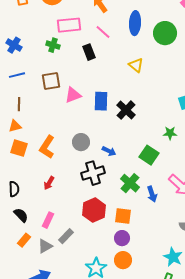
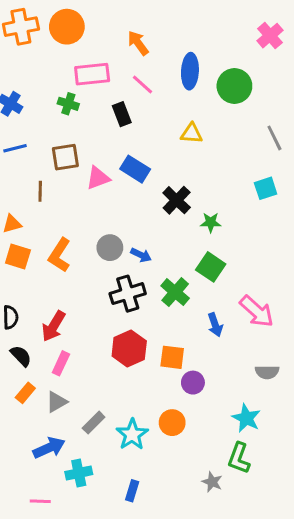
yellow triangle: (136, 65) -> (191, 133), turned -35
blue rectangle: (101, 101) -> (135, 169), moved, turned -60
brown line: (19, 104) -> (40, 191), moved
green star: (170, 133) -> (211, 222), moved
blue arrow: (109, 151) -> (141, 255), moved
red arrow: (49, 183) -> (54, 326), moved, size x1.5
green cross: (130, 183) -> (175, 292), moved
gray rectangle: (66, 236) -> (94, 423), moved
purple circle: (122, 238) -> (193, 383), moved

